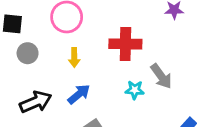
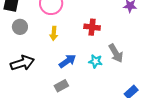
red cross: (125, 44) -> (92, 27), size x0.7
blue arrow: (79, 94) -> (67, 61), moved

